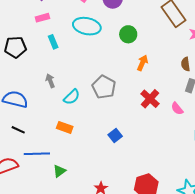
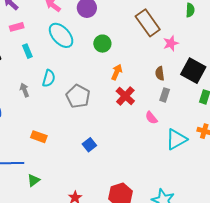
cyan ellipse: (87, 26) -> (61, 35), turned 36
cyan semicircle: (72, 97) -> (49, 78), moved, turned -30
red cross: (150, 99) -> (125, 96), moved

